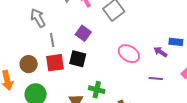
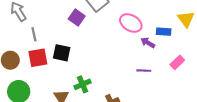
purple square: (83, 33) -> (77, 17), moved
pink ellipse: (129, 54) -> (131, 23), moved
green cross: (97, 90) -> (83, 84), turned -35

